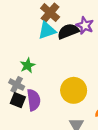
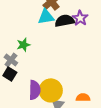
yellow circle: (74, 90) -> (51, 90), moved
purple semicircle: (34, 100) -> (35, 90), moved

